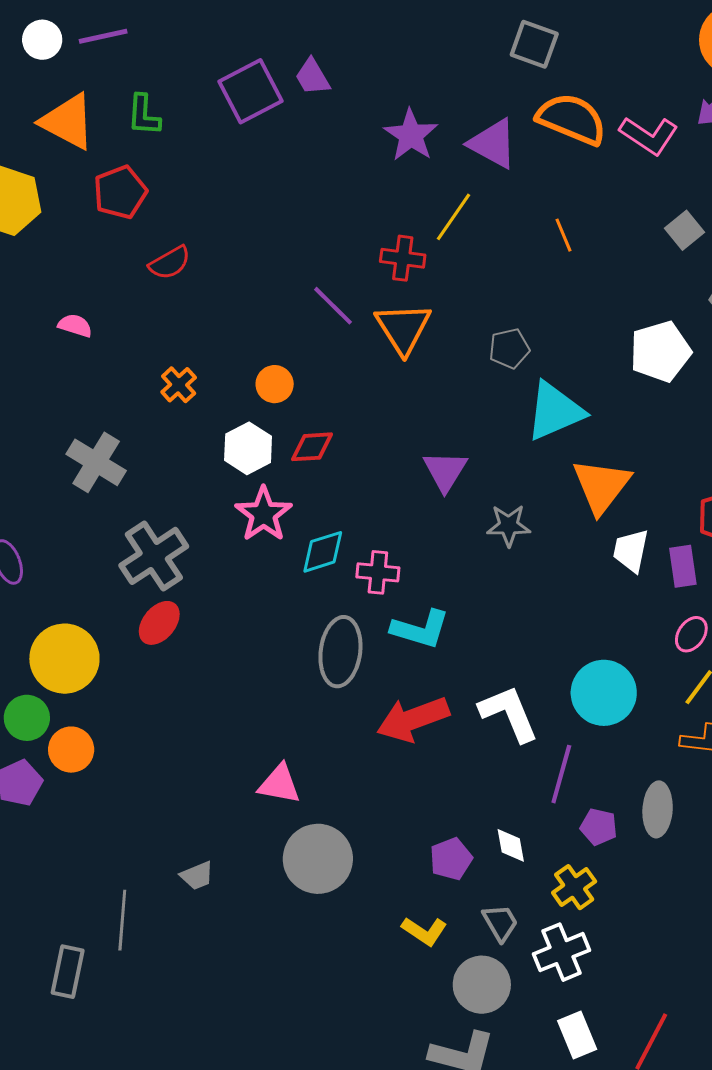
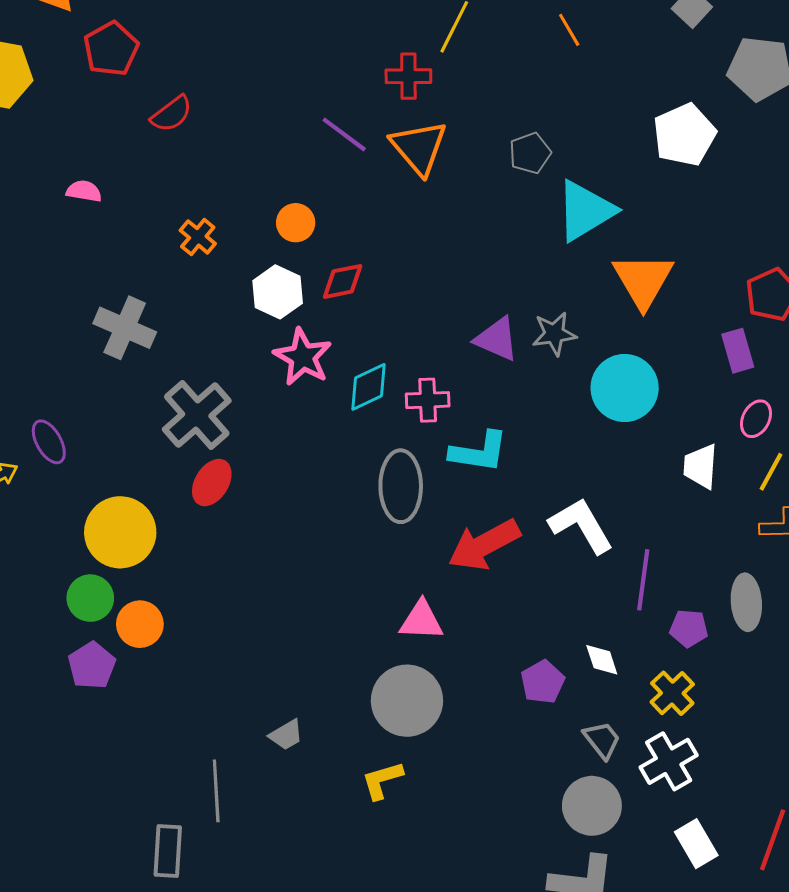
purple triangle: (445, 471) -> (497, 339), moved, turned -30
white trapezoid: (631, 551) -> (701, 466), moved
cyan circle: (604, 693) -> (625, 388), moved
pink triangle: (279, 784) -> (421, 621), moved
yellow L-shape: (424, 931) -> (382, 780), moved, turned 138

